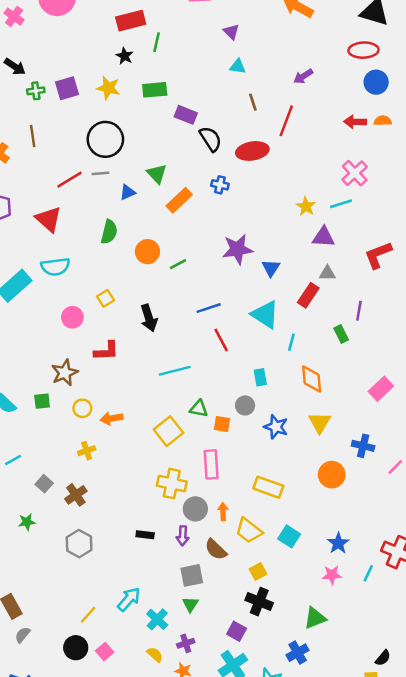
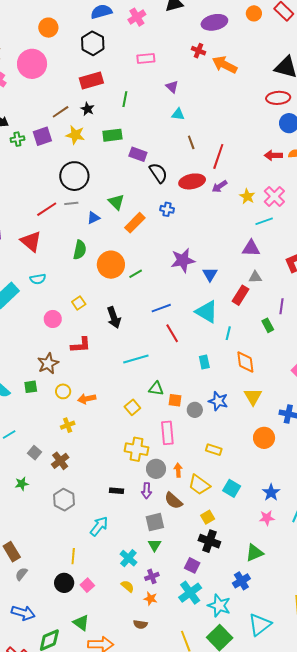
green line: (157, 42) -> (125, 99), moved
purple arrow: (303, 76) -> (219, 186), moved
brown line: (33, 136) -> (61, 112), moved, turned 66
yellow star: (306, 206) -> (247, 196), moved
orange circle: (147, 252) -> (111, 265), size x1.4
cyan semicircle: (55, 267) -> (38, 279), size x0.7
gray circle: (245, 405) -> (195, 410), moved
yellow square: (168, 431) -> (132, 407), size x0.7
yellow rectangle: (268, 487) -> (214, 450), size x0.7
cyan arrow: (129, 599) -> (99, 526), moved
yellow line: (88, 615) -> (73, 556), turned -35

